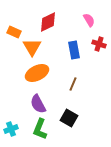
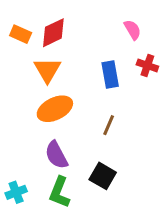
red diamond: (48, 22) -> (53, 33), moved
orange rectangle: (14, 32) -> (21, 34), moved

